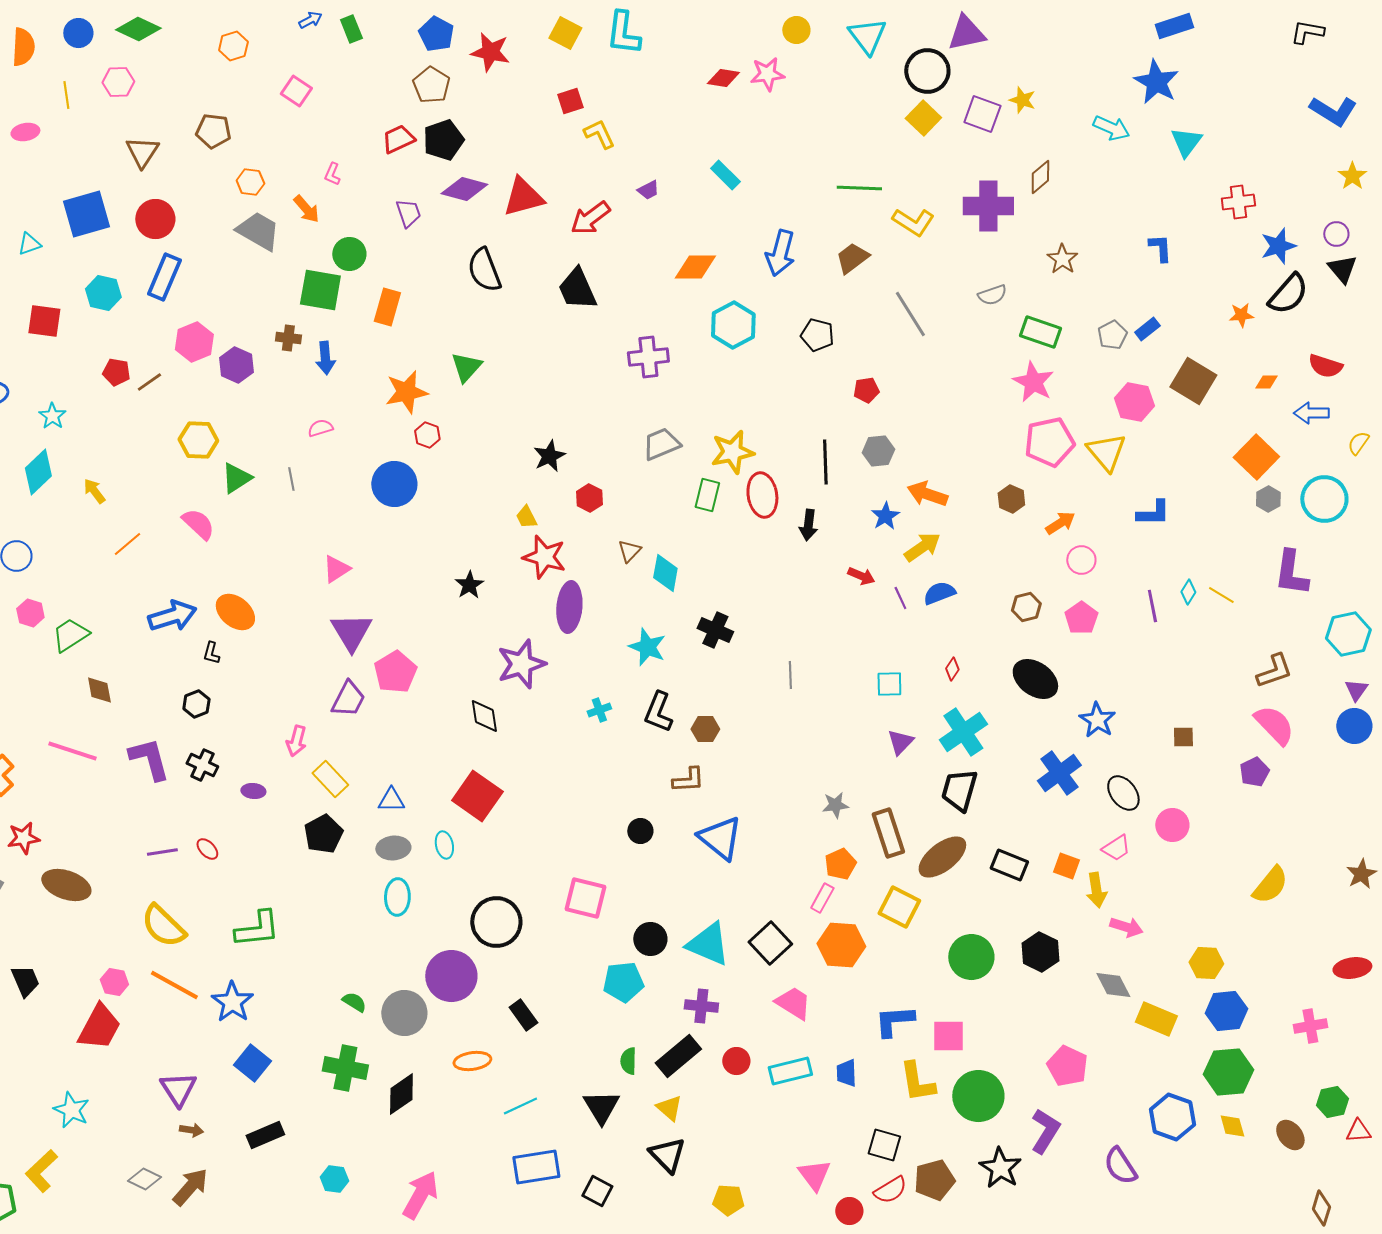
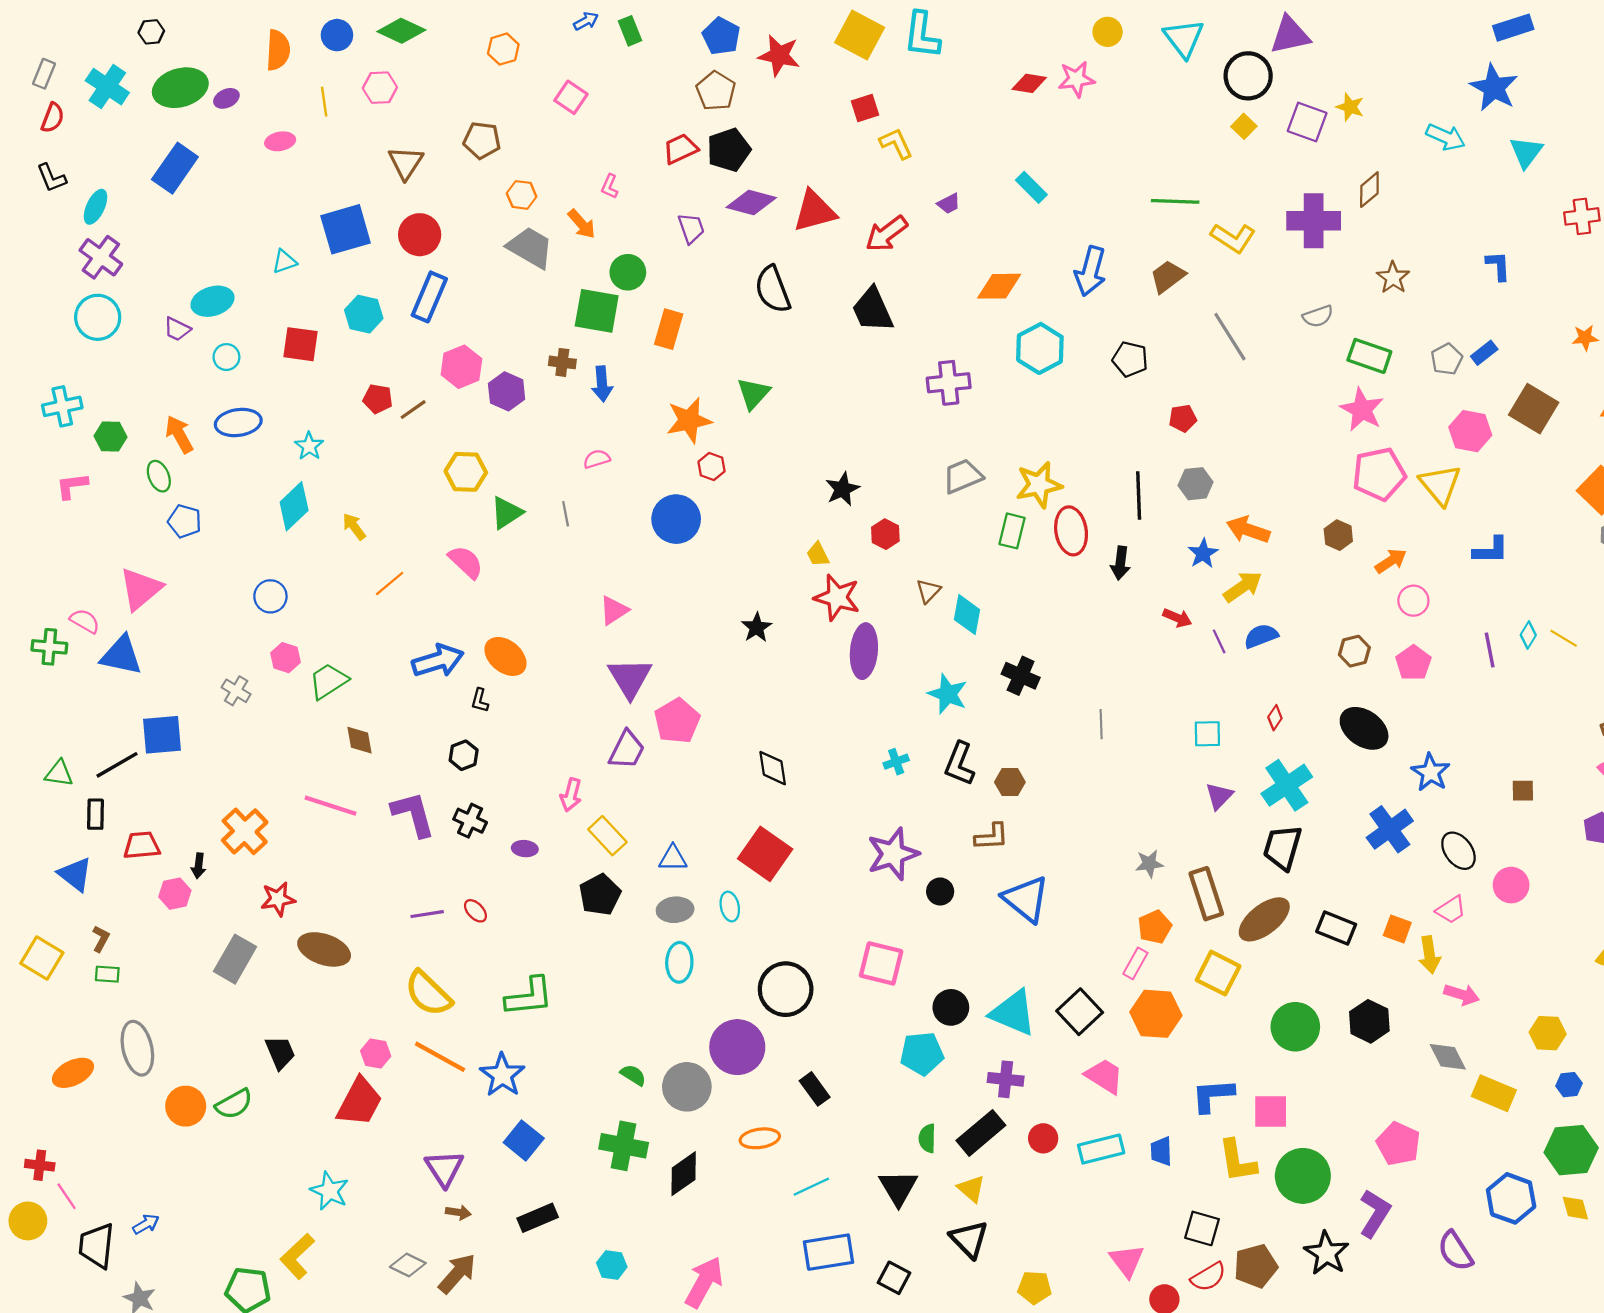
yellow square: (565, 33) -> (860, 35), size x1.4
yellow square: (923, 118) -> (1244, 126), size x0.7
purple star: (521, 664) -> (893, 854), moved
blue hexagon: (1226, 1011) -> (1569, 1085), size x0.6

